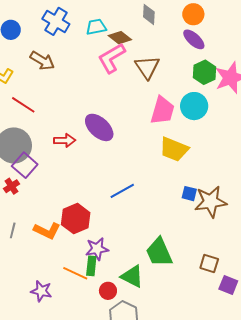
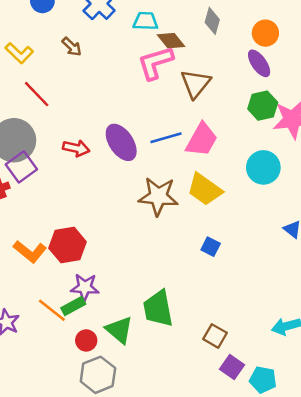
brown arrow: (42, 61) -> (72, 47), size x0.7
cyan circle: (194, 106) -> (263, 167), moved
blue line: (122, 191) -> (166, 138), moved
brown star: (211, 202) -> (158, 196), moved
green rectangle: (91, 266) -> (73, 306), turned 42

